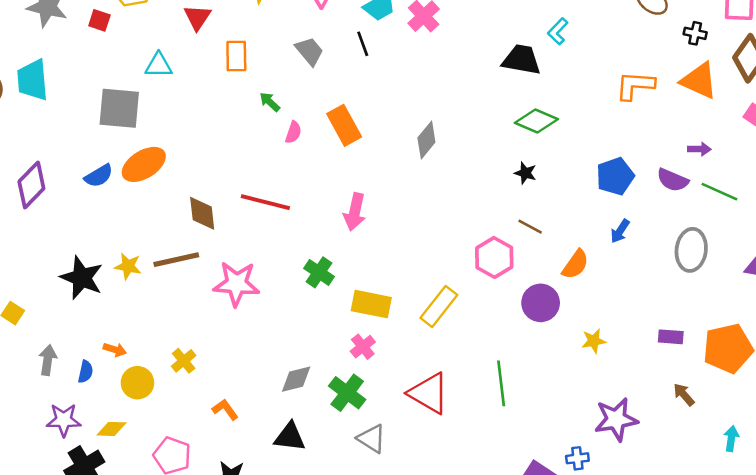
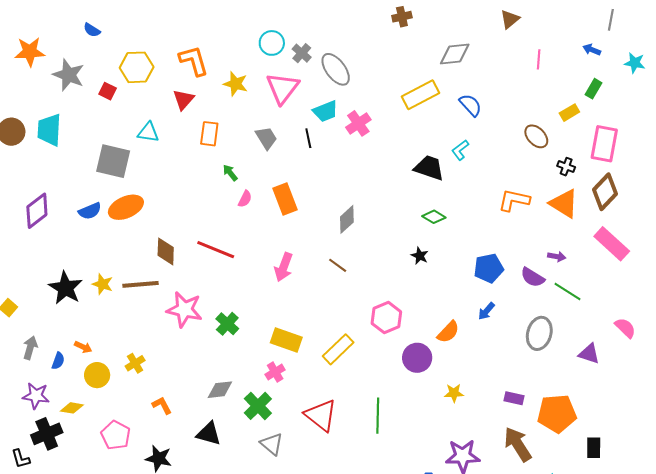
green diamond: (536, 121) -> (434, 217), size x0.7
brown line: (530, 227) -> (338, 265), moved
green cross: (319, 272) -> (227, 324), moved
brown arrow: (684, 395) -> (518, 444), size x1.8

